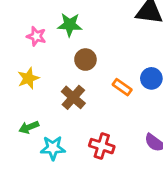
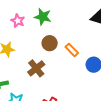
orange rectangle: (122, 87) -> (72, 50), moved

